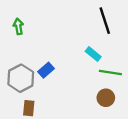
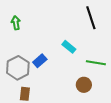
cyan rectangle: (93, 54) -> (69, 47), moved
brown circle: (106, 98) -> (84, 85), moved

